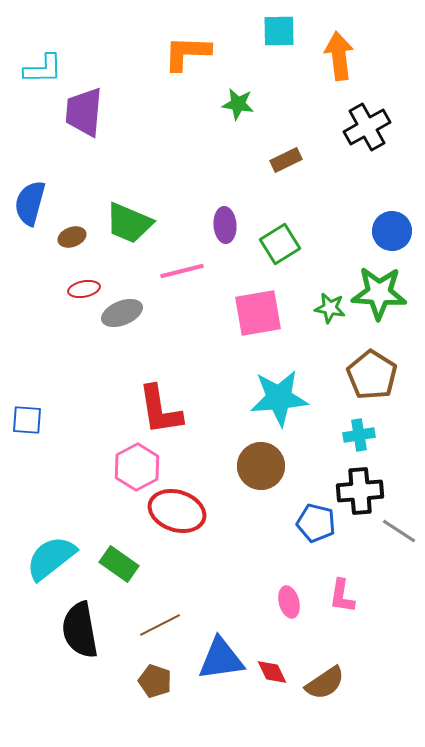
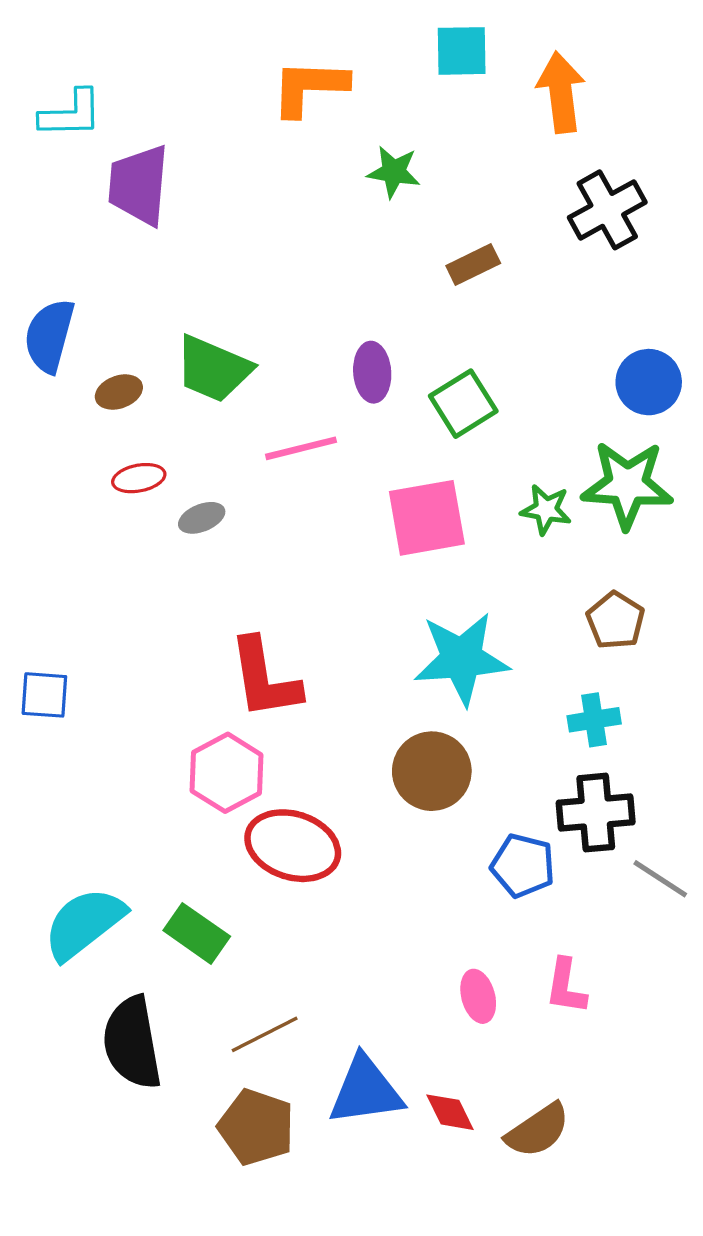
gray ellipse: (122, 313) -> (202, 518), size x0.7
brown pentagon: (372, 375) -> (616, 620), size x0.7
brown pentagon: (155, 681) -> (256, 1127), size x1.4

